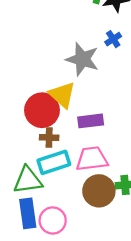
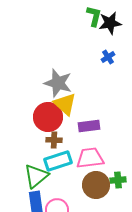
gray star: (82, 59) -> (58, 83), moved
green triangle: (28, 180) -> (36, 176), turned -32

